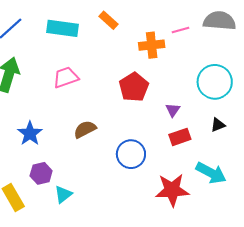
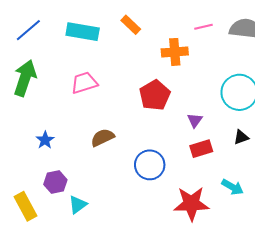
pink line: (181, 30) -> (204, 27), moved
blue star: (30, 133) -> (45, 140), size x0.7
cyan arrow: (211, 173) -> (232, 187), size x0.7

